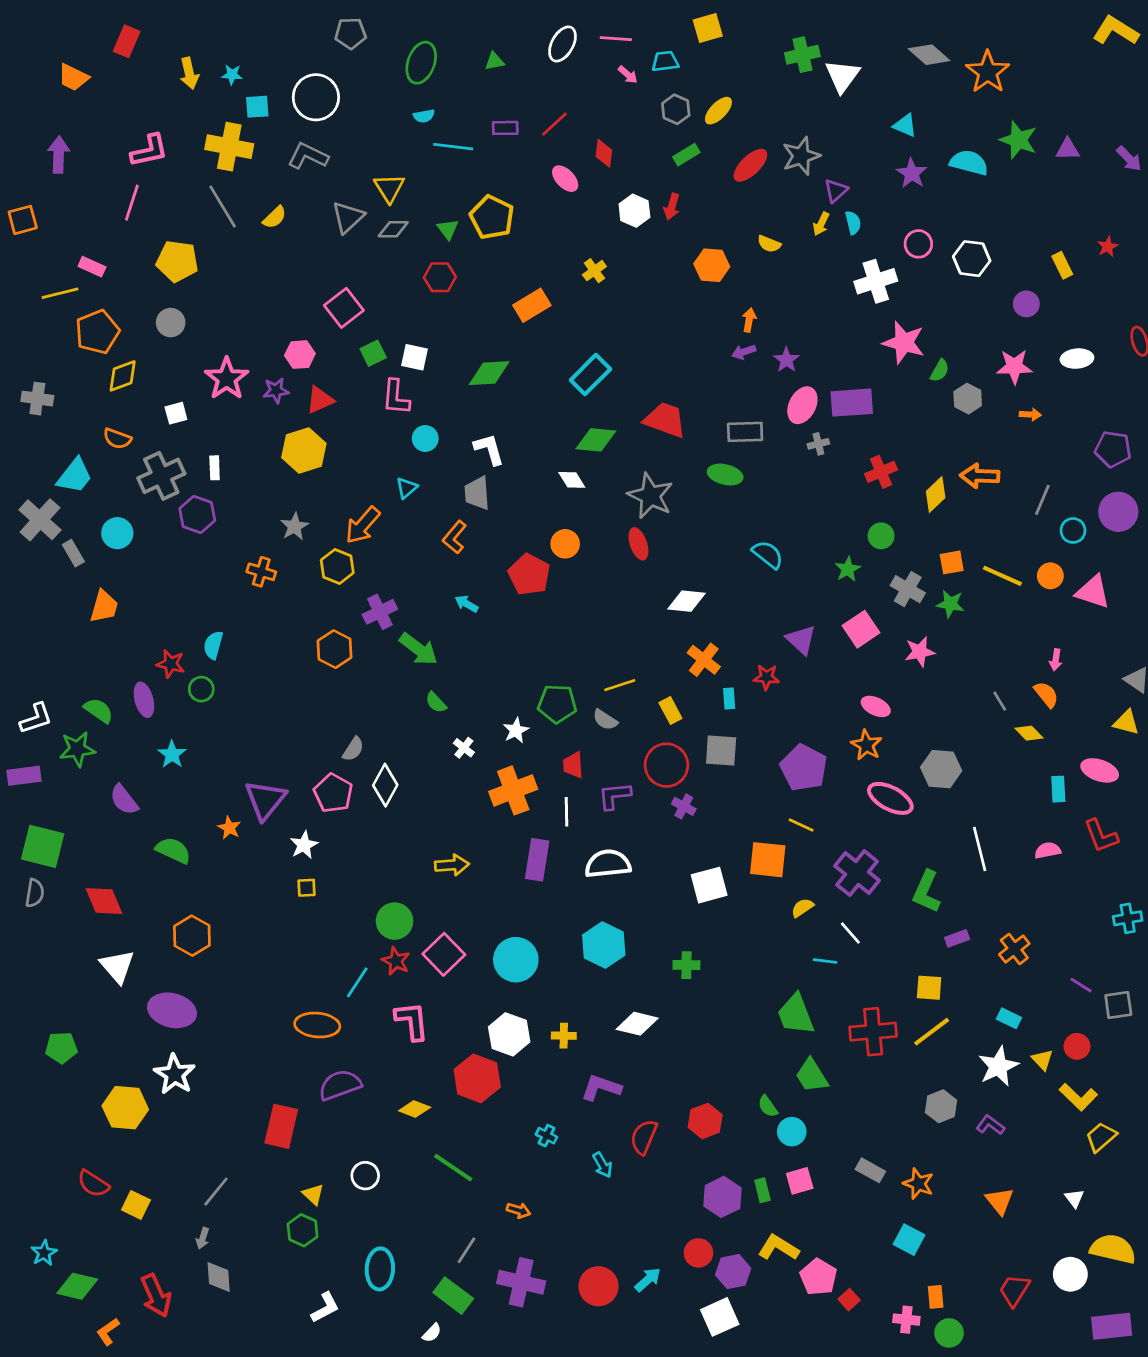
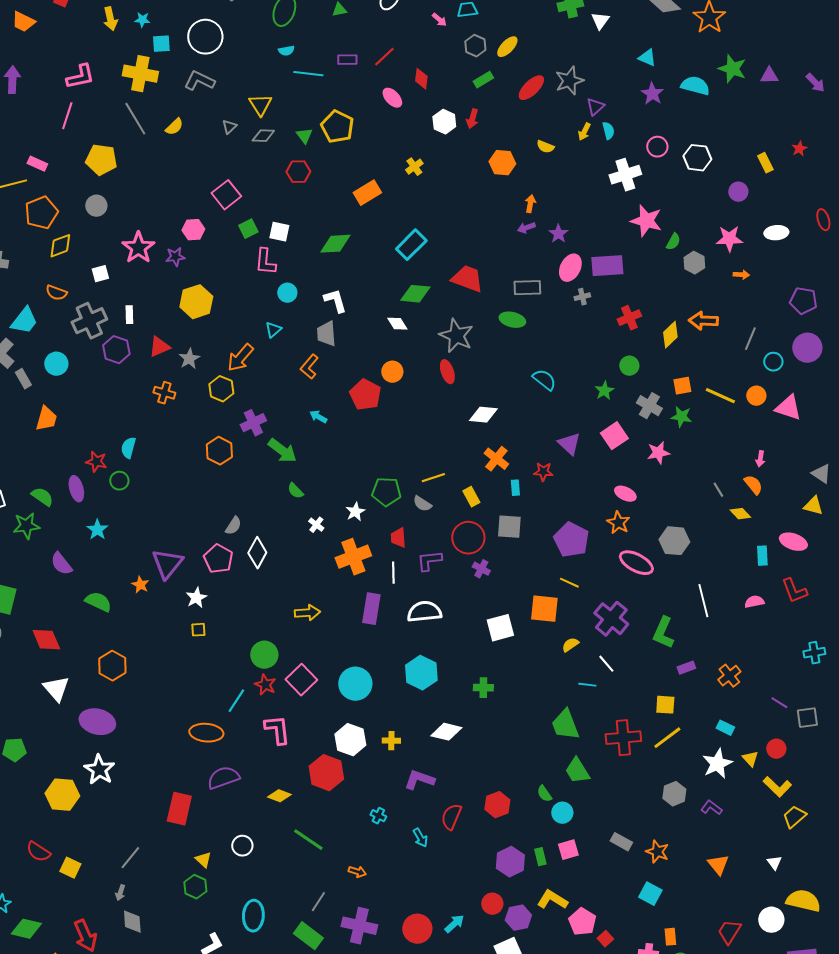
white triangle: (842, 76) -> (600, 21), size x0.7
gray triangle: (348, 217) -> (229, 127), size x0.6
red triangle: (320, 400) -> (159, 347), moved

